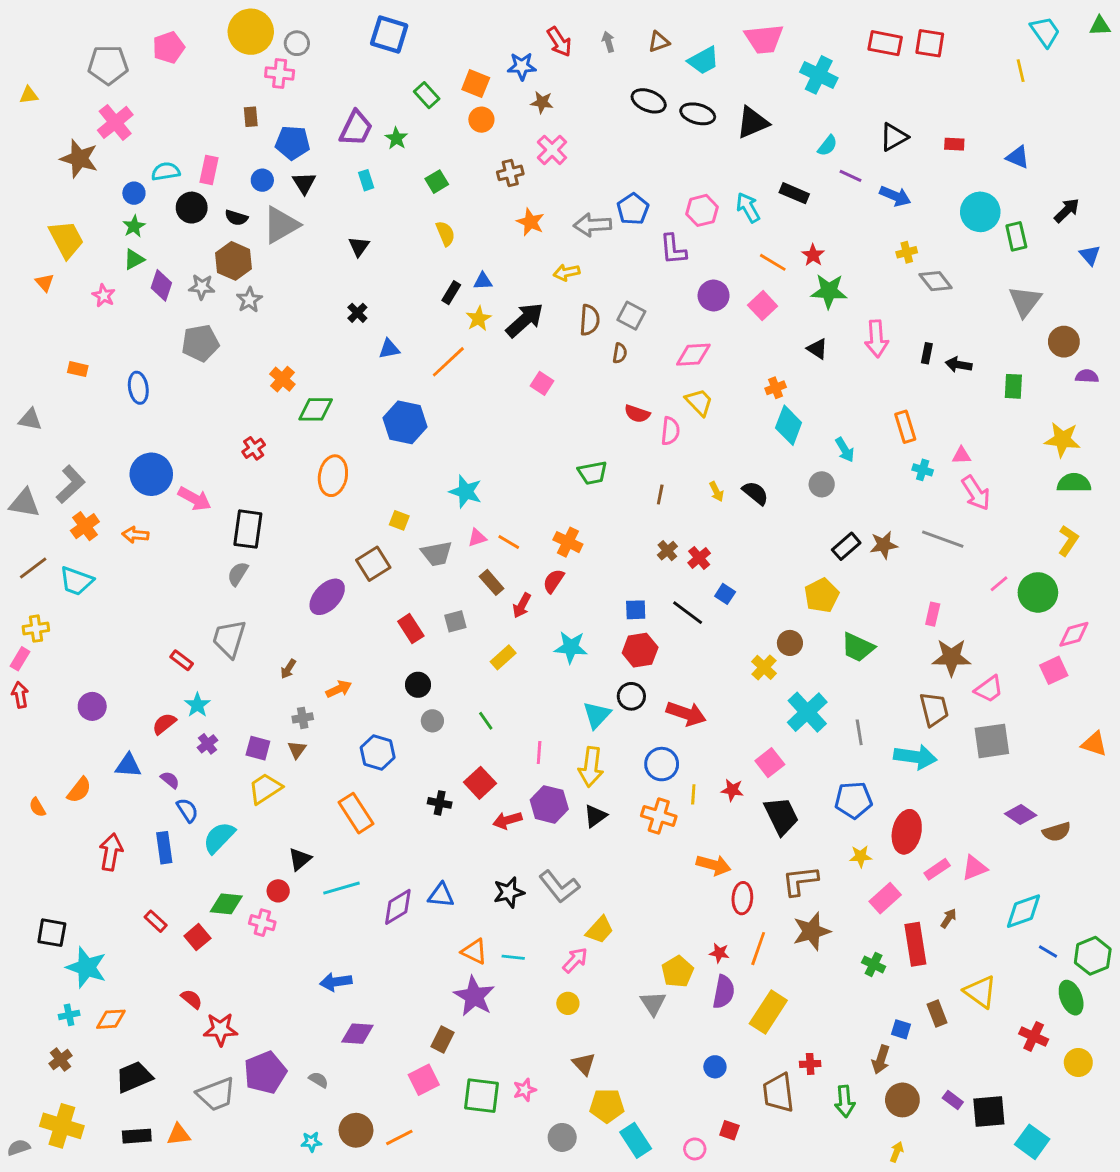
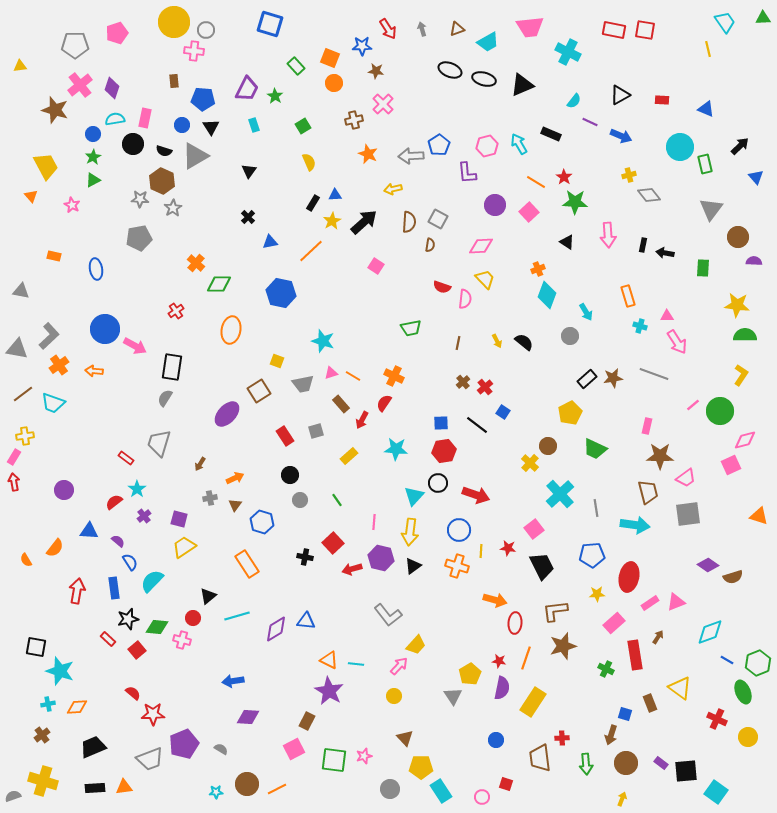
purple diamond: (161, 285) -> (112, 88), moved
brown triangle: (297, 750) -> (235, 505), moved
black star: (509, 892) -> (128, 619), moved

